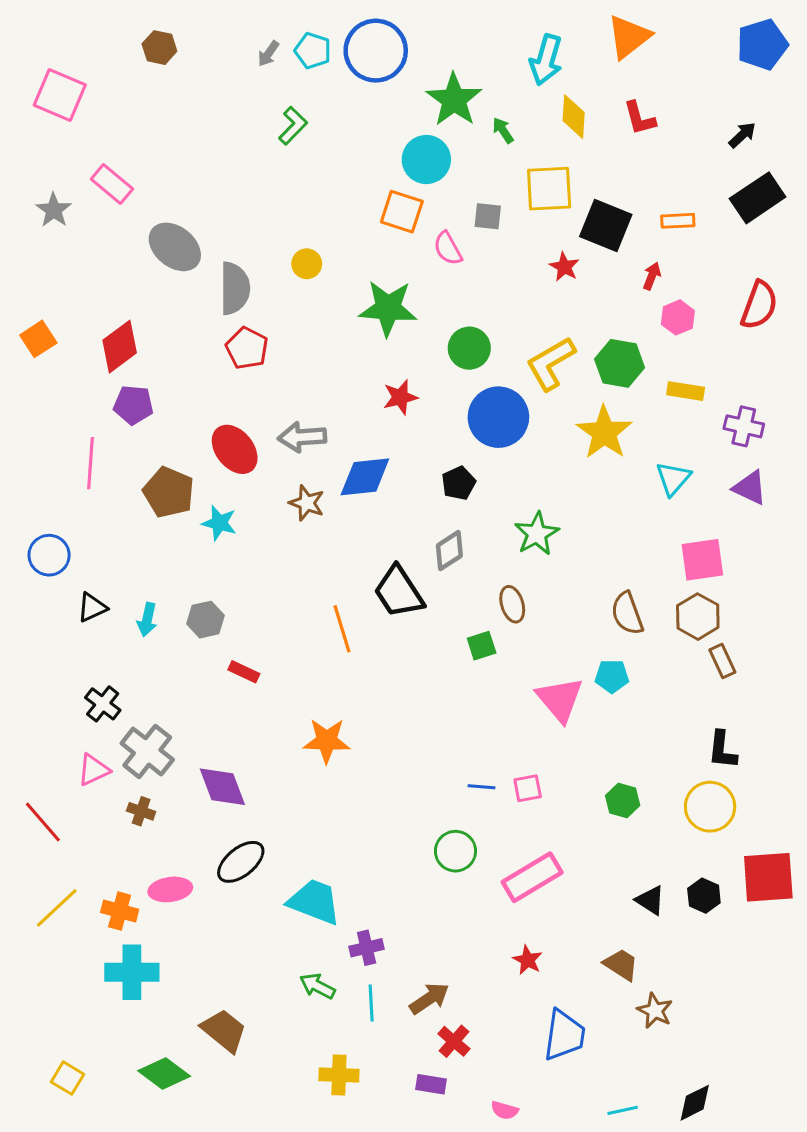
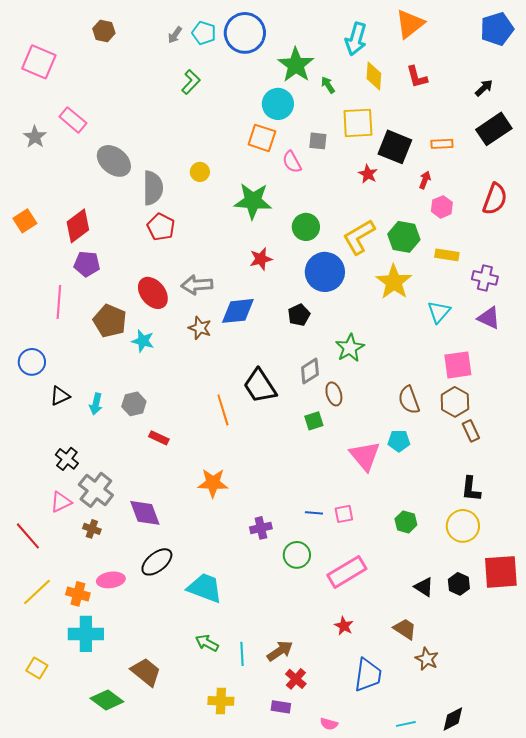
gray diamond: (449, 551) -> (310, 371), moved
purple cross: (367, 948) -> (261, 528), moved
yellow square: (67, 1078) -> (37, 668), moved

